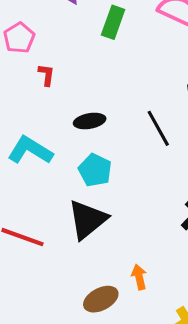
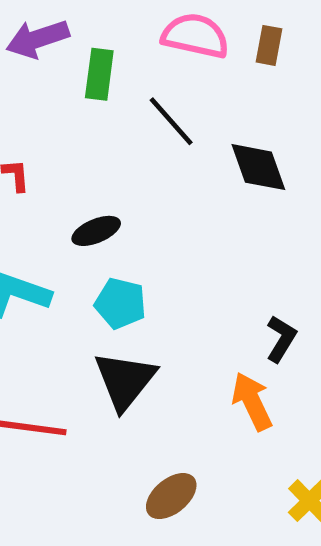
black line: (158, 128) -> (171, 121), moved
orange arrow: (139, 277) -> (252, 401), moved, size x1.5

